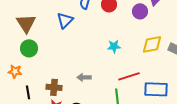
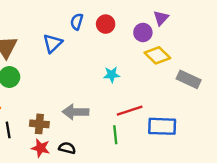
yellow diamond: (152, 44) -> (157, 55), moved, turned 55
gray arrow: (84, 77) -> (76, 112), size x1.5

